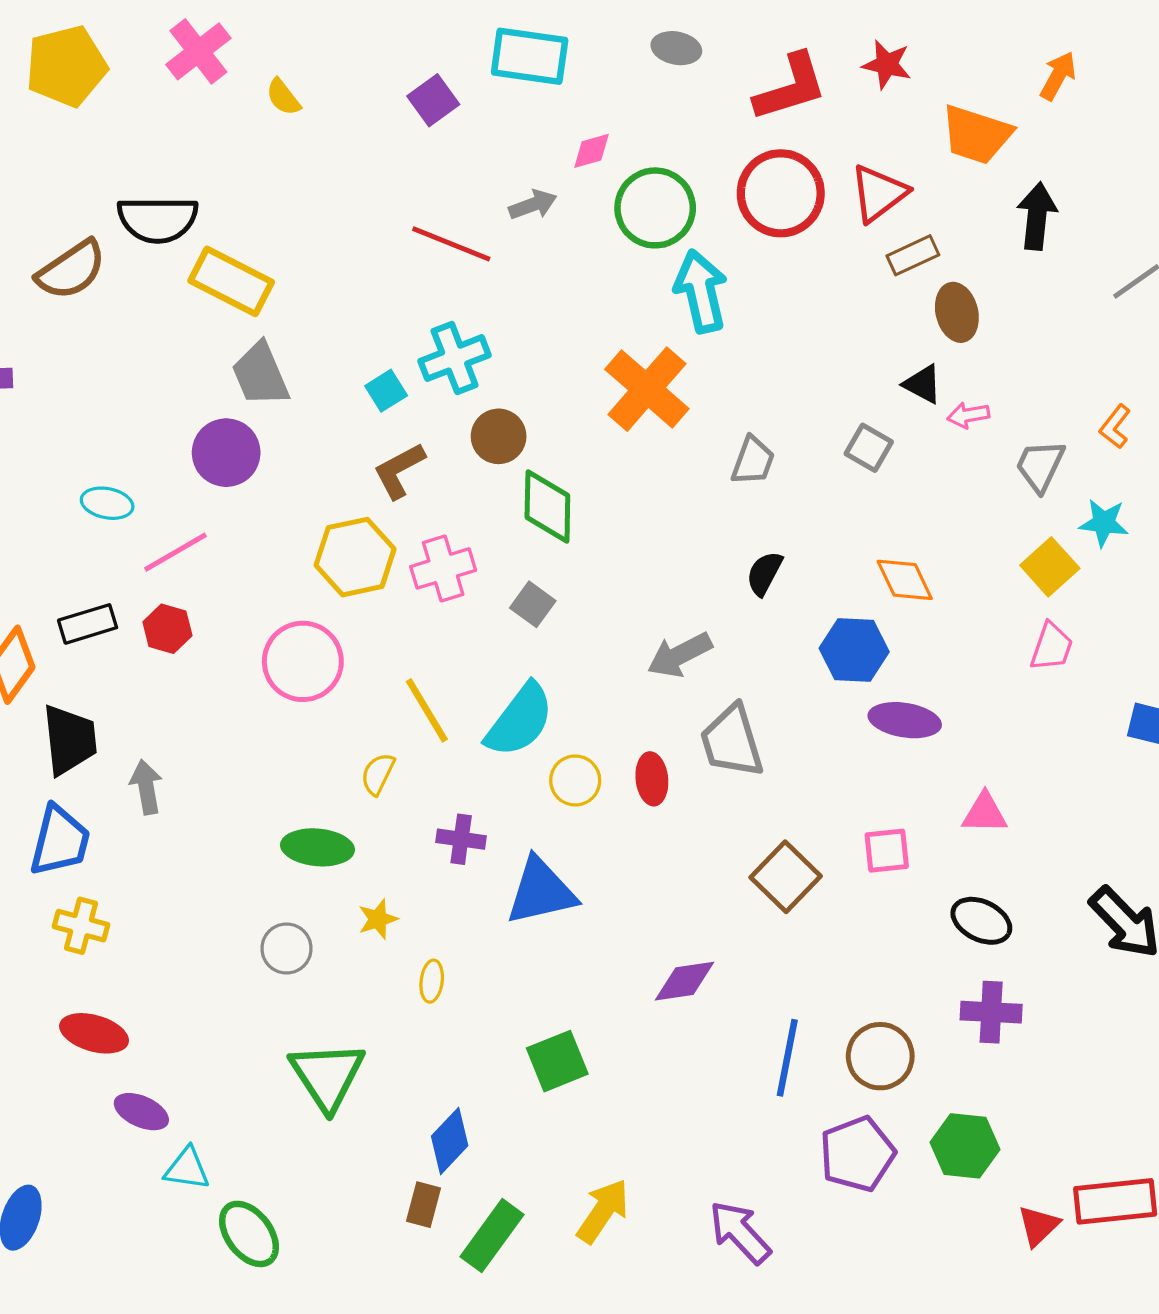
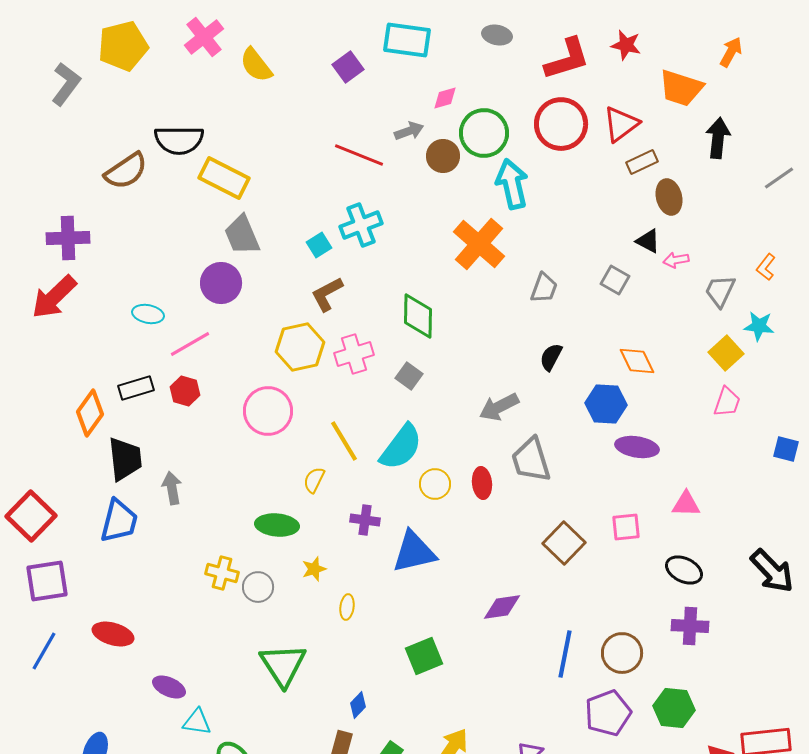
yellow semicircle: (283, 97) -> (256, 65), size x1.5
brown circle: (499, 436) -> (443, 156), moved
yellow cross: (81, 926) -> (222, 573), moved
red ellipse: (94, 1033) -> (113, 634), moved
blue diamond: (450, 1141) -> (358, 705), size x0.7

